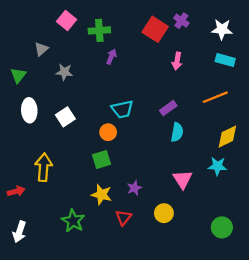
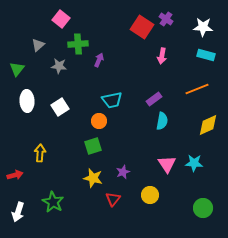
green cross: (99, 30) -> (78, 44), moved
purple arrow: (111, 57) -> (99, 60), moved
cyan star: (218, 166) -> (194, 163), moved
yellow arrow: (44, 167) -> (40, 153), size x0.7
green star: (73, 221) -> (53, 202), moved

